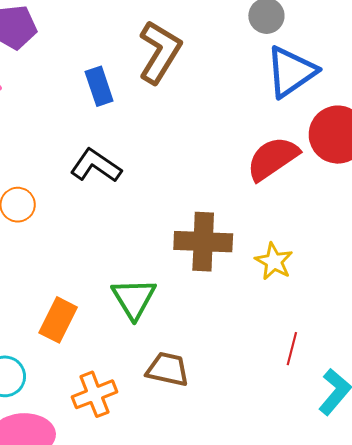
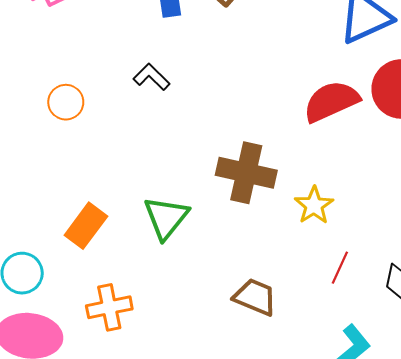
black L-shape: (96, 166) -> (152, 77), size x0.7
red line: (292, 349) -> (340, 268), moved
brown trapezoid: (168, 369) -> (255, 297), moved

